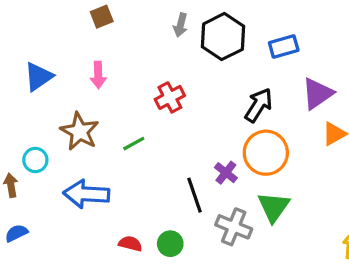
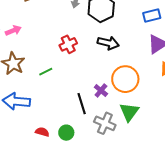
blue rectangle: (284, 47) -> (152, 15), moved
pink arrow: (98, 75) -> (13, 30), moved, turned -112
black arrow: (259, 105) -> (108, 43), moved, turned 70

